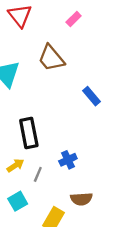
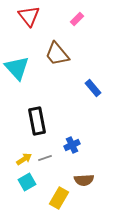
yellow arrow: (15, 165) -> (24, 159), moved
gray line: (38, 174) -> (45, 158), turned 48

